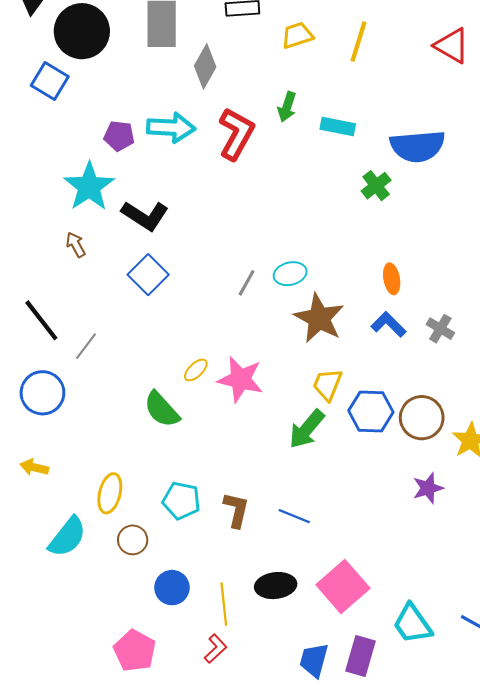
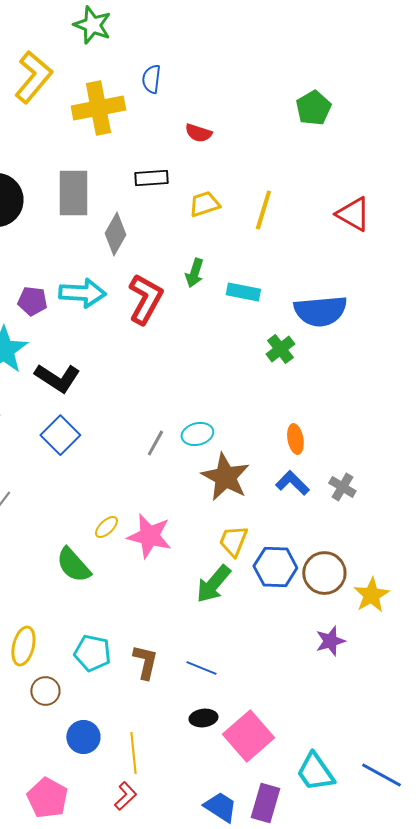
black ellipse: (276, 586) -> (203, 718), moved, size x0.7
blue trapezoid: (314, 660) -> (220, 807), turned 108

